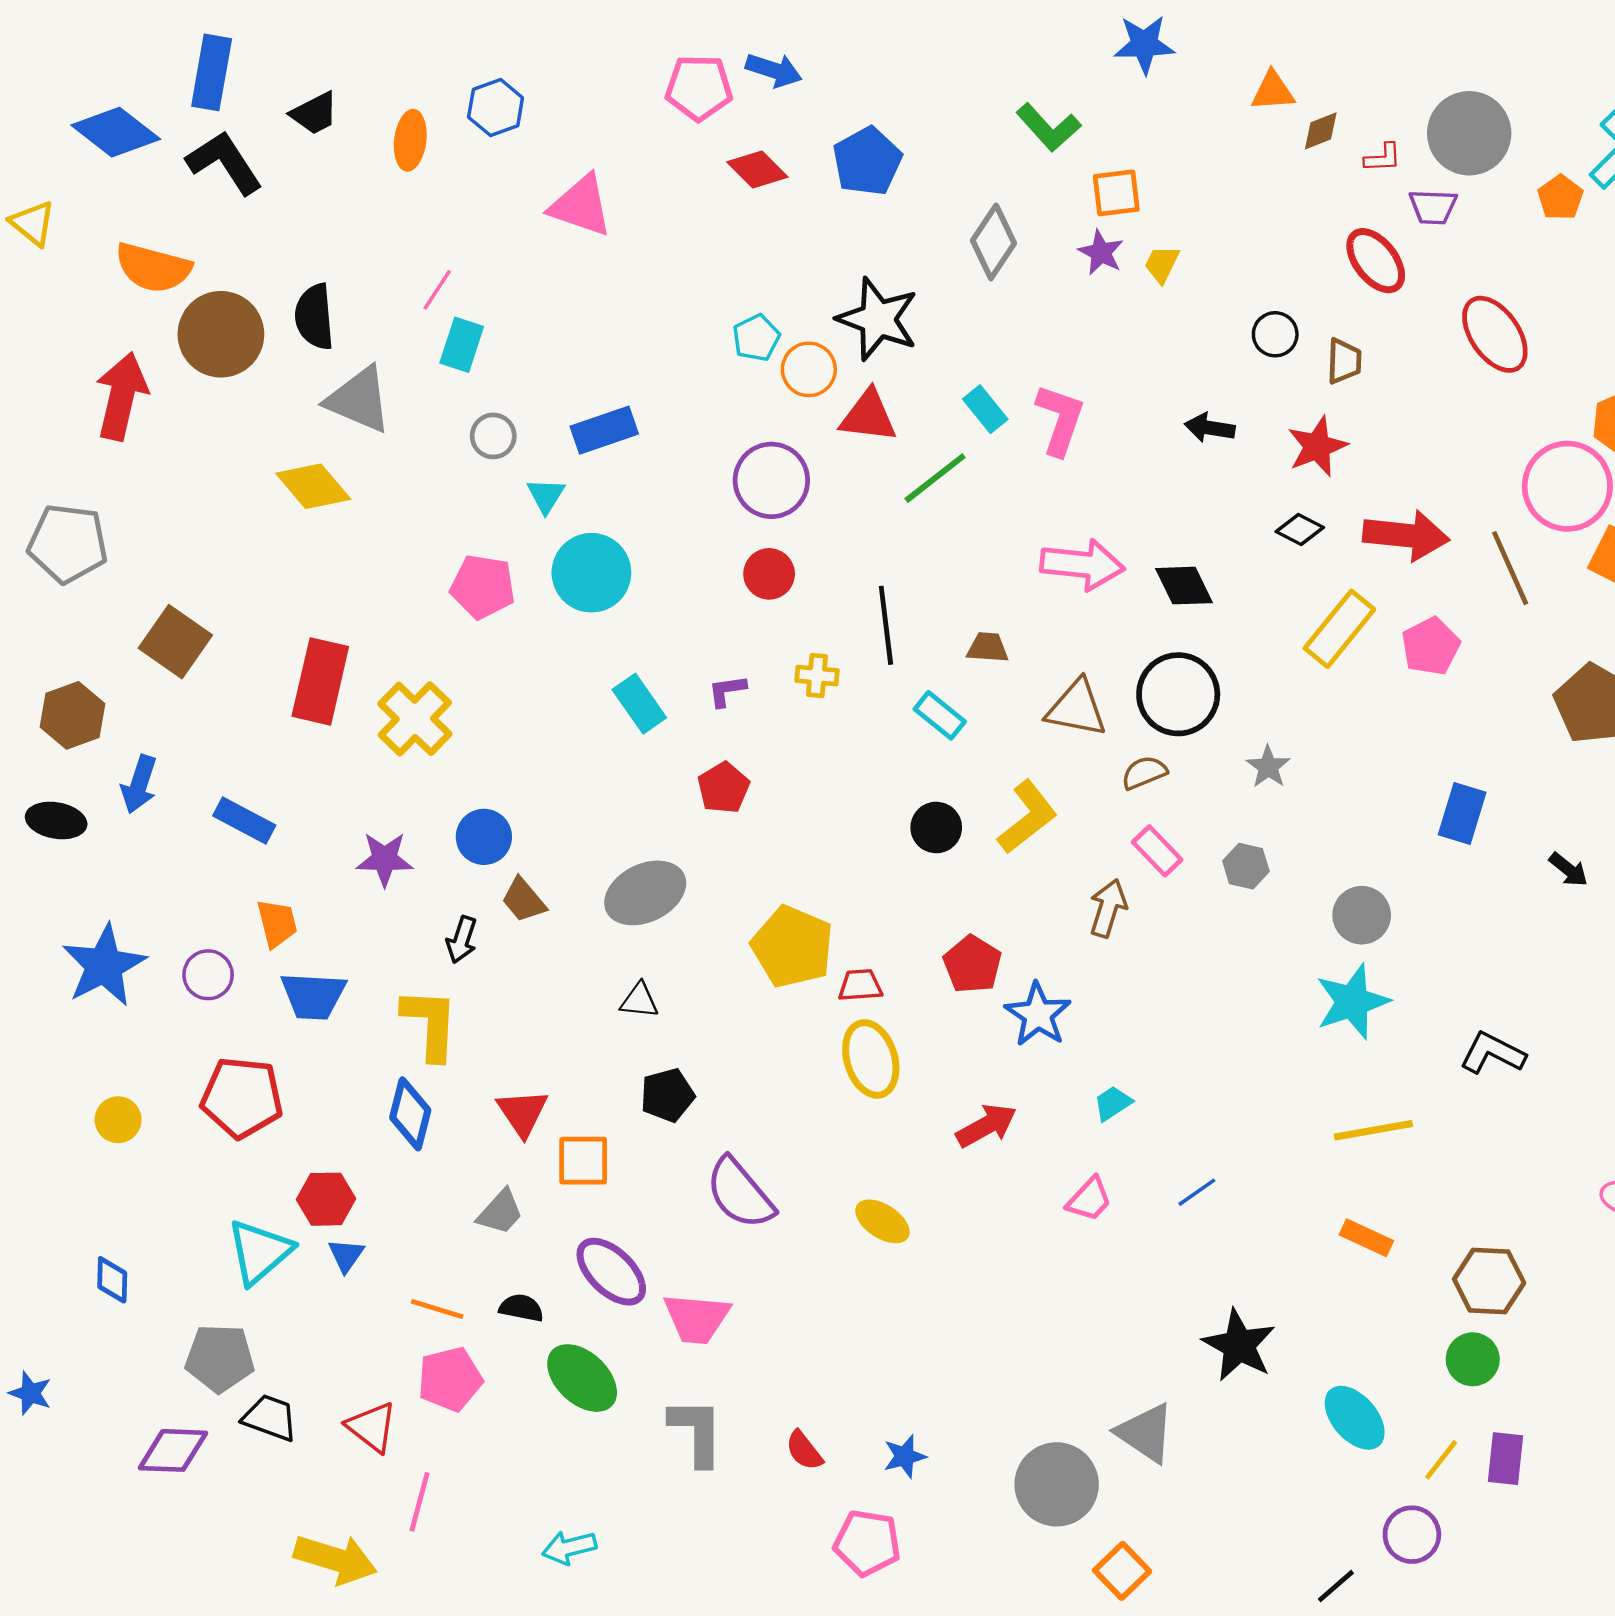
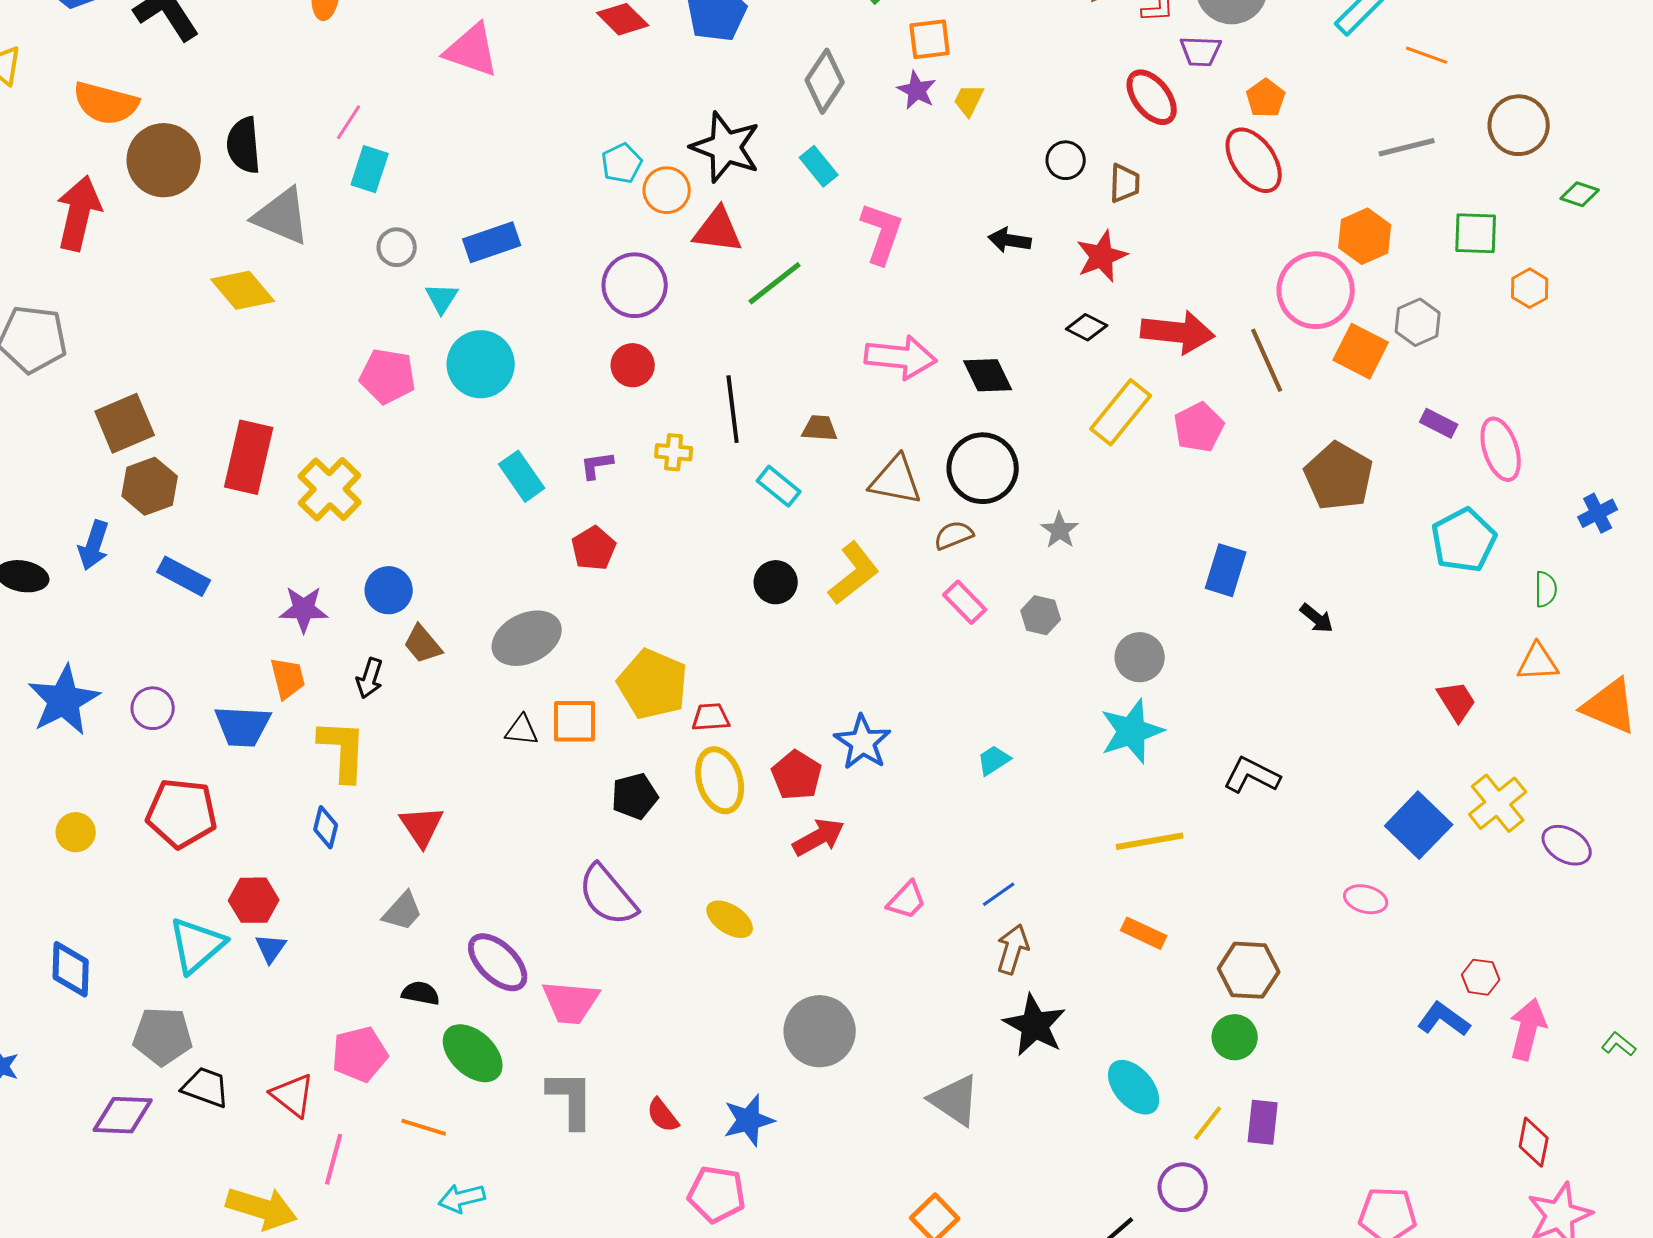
orange pentagon: (1560, 198) -> (1266, 98), moved
cyan rectangle: (985, 409) -> (819, 166), moved
brown square: (175, 642) -> (125, 423), turned 32
brown hexagon: (72, 715) -> (150, 486), moved
brown arrow: (1108, 908) -> (1013, 949), moved
orange trapezoid: (277, 923) -> (288, 678), moved
red pentagon: (972, 964) -> (797, 775), moved
black pentagon: (667, 1095) -> (635, 796), moved
cyan trapezoid: (1113, 1103) -> (994, 760), moved
blue diamond: (410, 1114) -> (326, 827), size x0.7
orange square: (583, 1161) -> (575, 721), moved
blue diamond: (112, 1280) -> (71, 969), size x1.4
orange line: (437, 1309) -> (424, 1127), moved
blue star: (905, 1456) -> (749, 1120), size x1.4
gray circle: (1057, 1484) -> (820, 1031), moved

